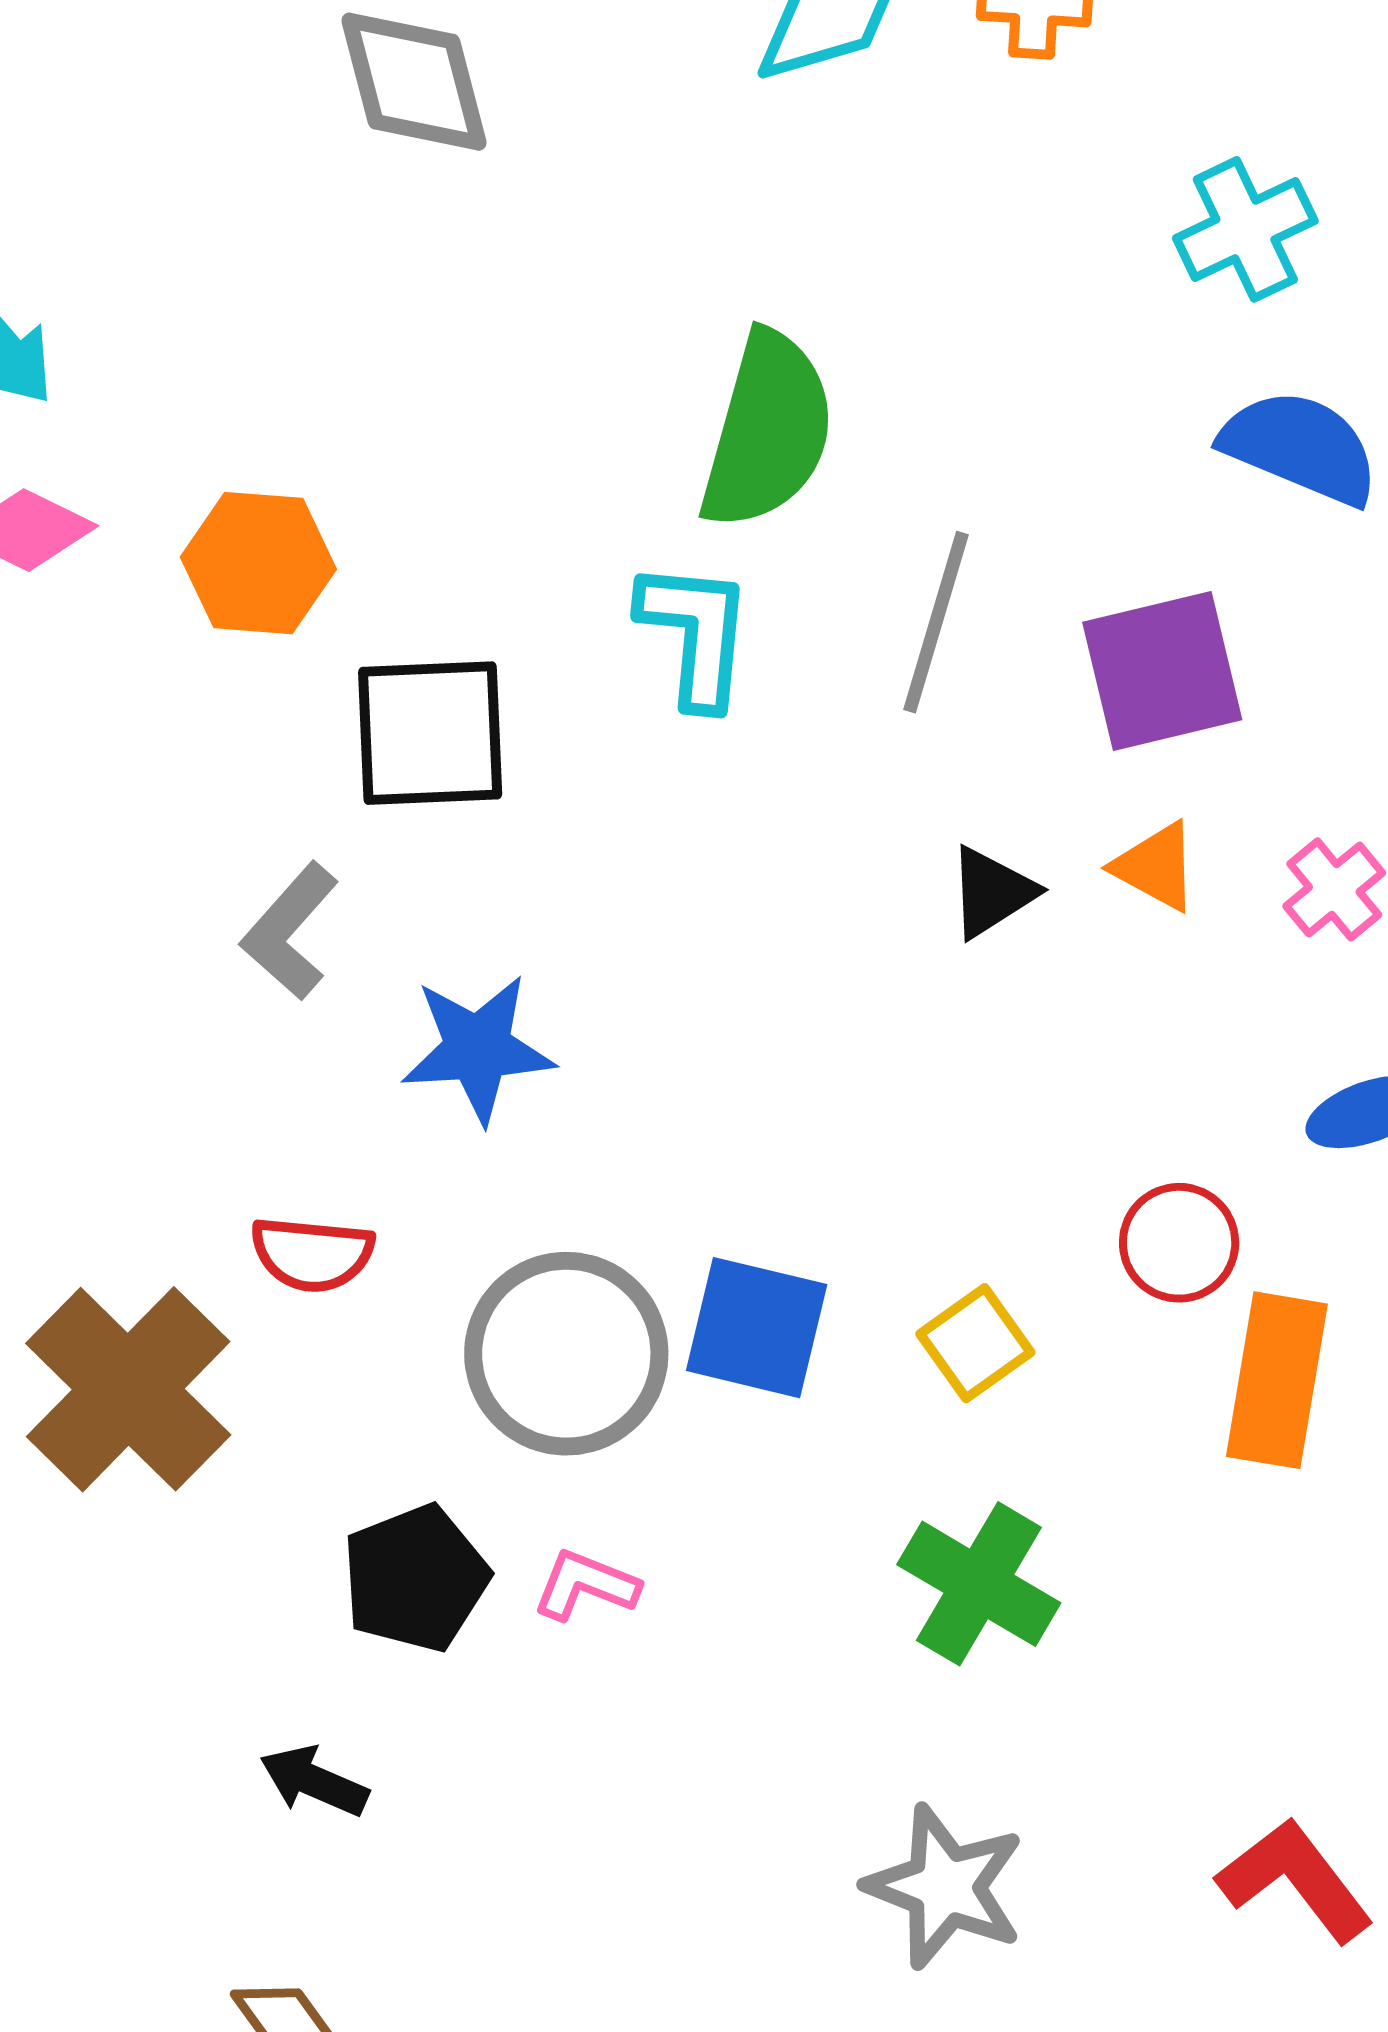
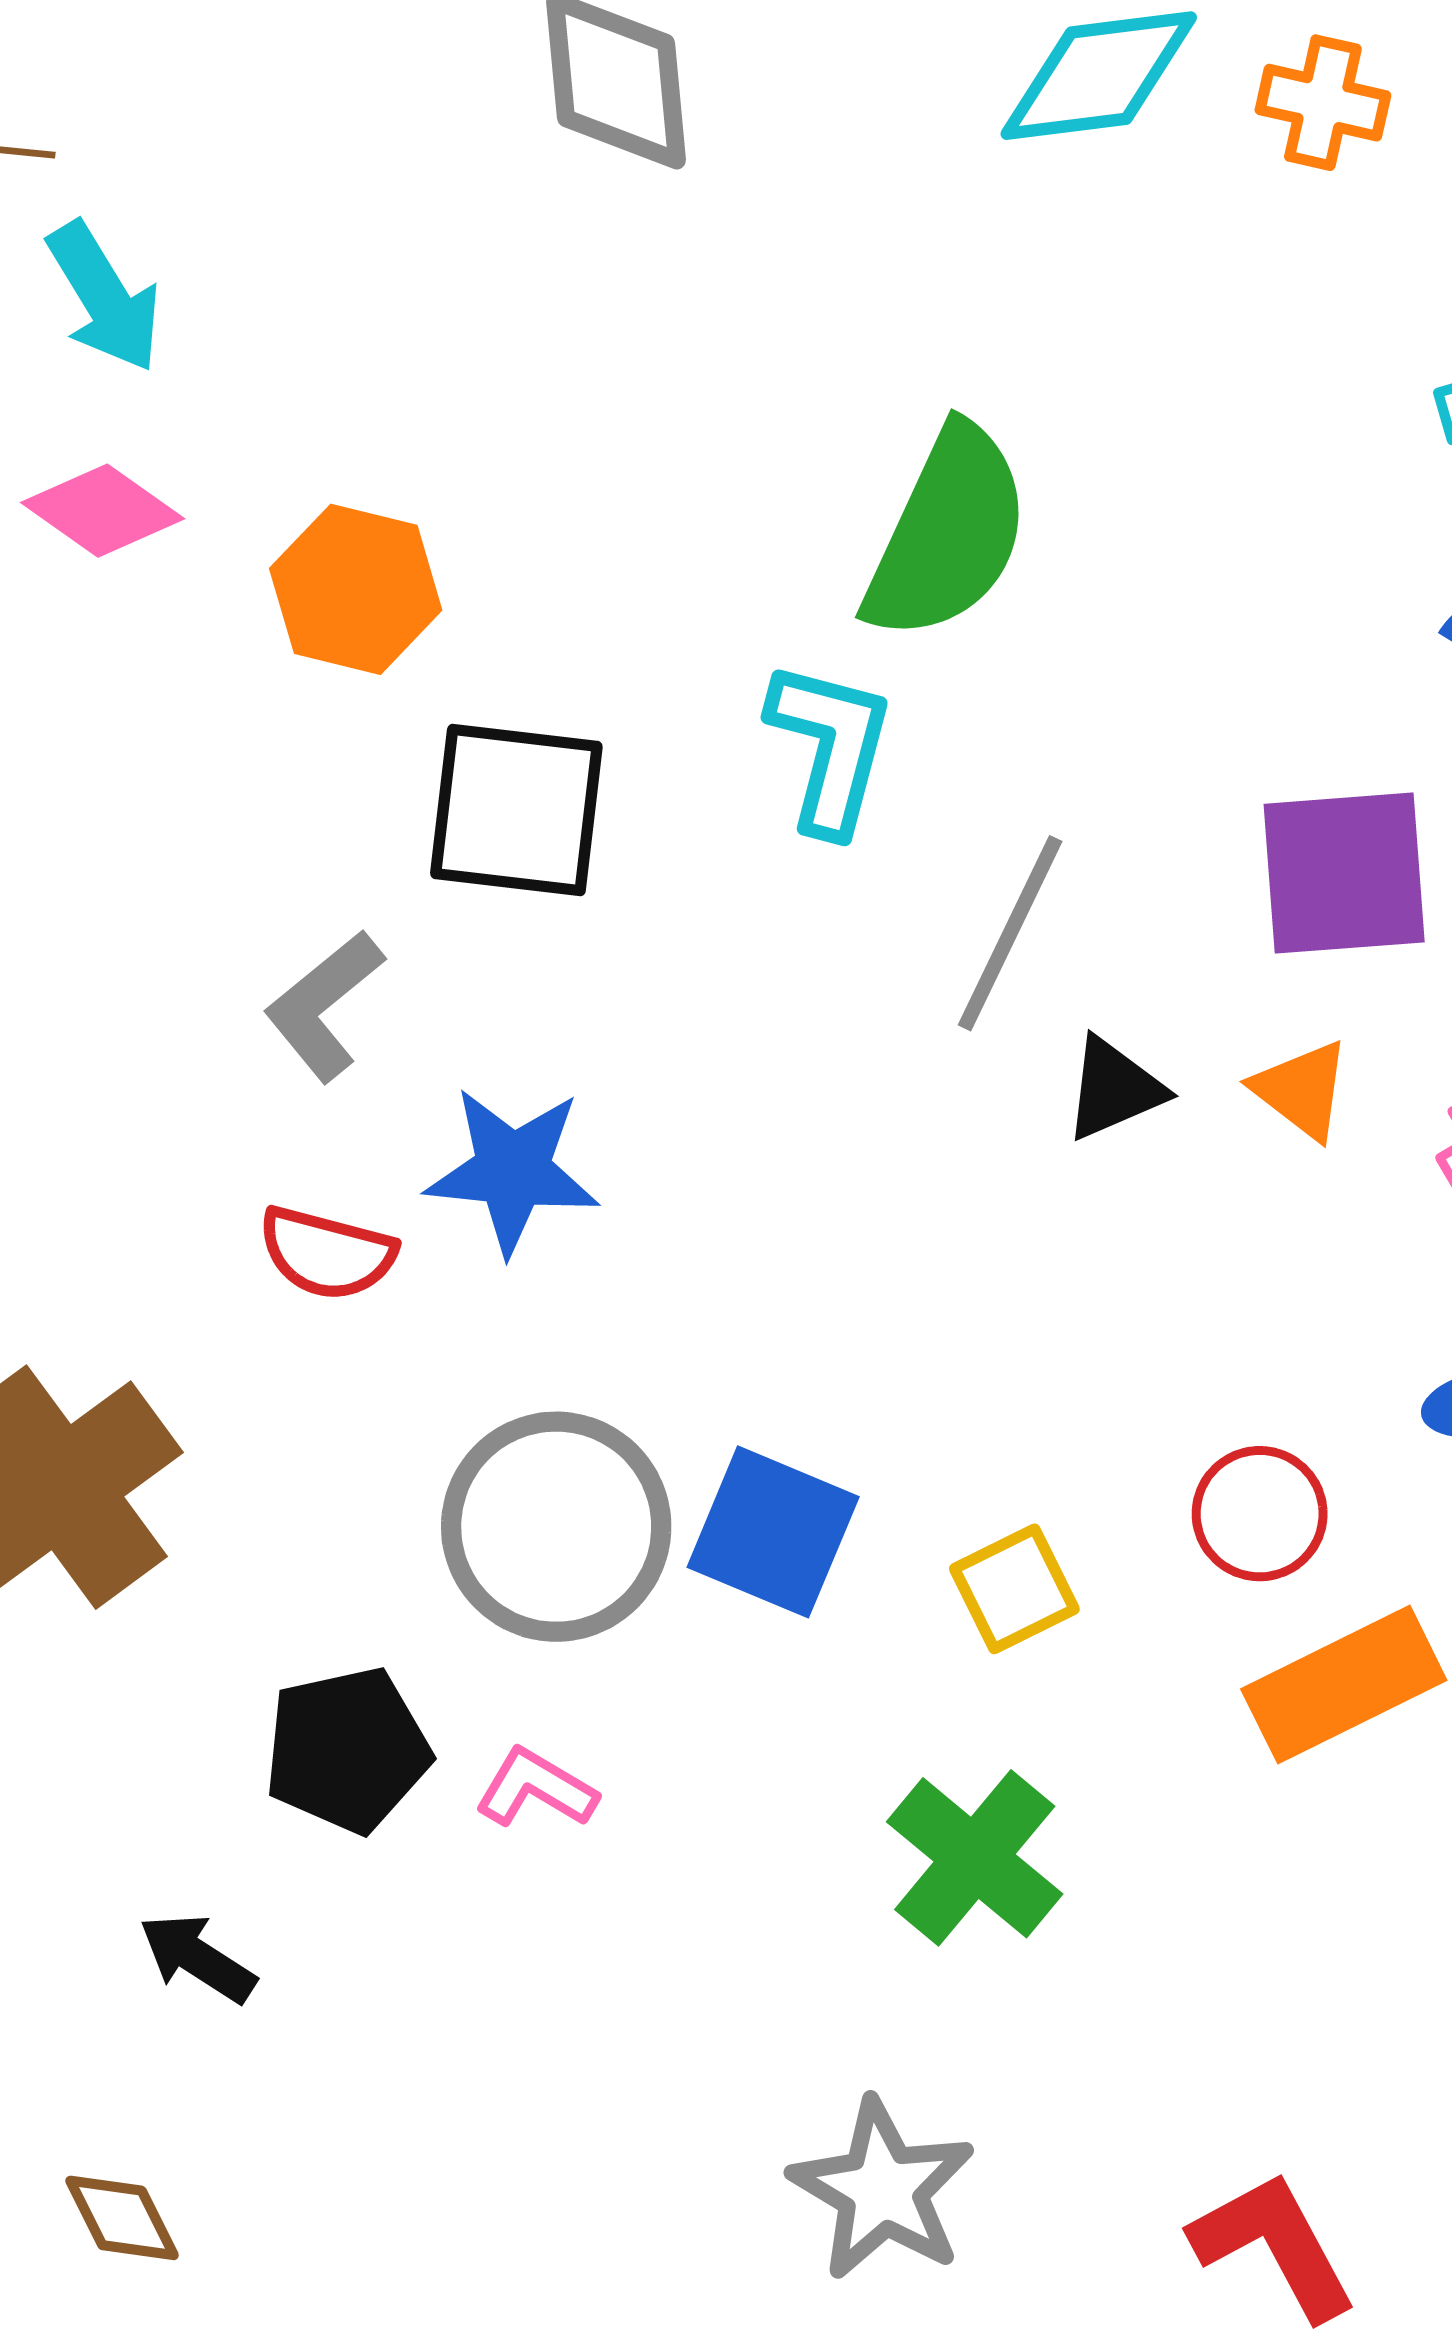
gray line: (936, 622) -> (1010, 933), moved
red semicircle: (312, 1254) -> (327, 1253), moved
orange rectangle: (1277, 1380) -> (1344, 1685), turned 45

